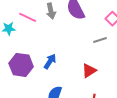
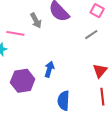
red triangle: (89, 71) -> (100, 71), moved

